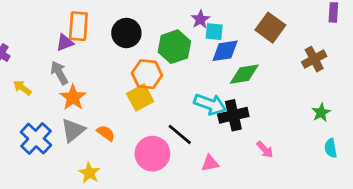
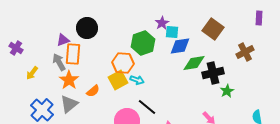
orange rectangle: (78, 26) -> (73, 54), moved
black circle: (126, 33) -> (87, 28), moved
yellow arrow: (22, 88) -> (32, 73), turned -88
cyan arrow: (210, 104) -> (137, 80), moved, size x0.6
green star: (321, 112) -> (227, 91), moved
black cross: (233, 115) -> (213, 73), moved
orange semicircle: (106, 133) -> (93, 91), moved, turned 104

